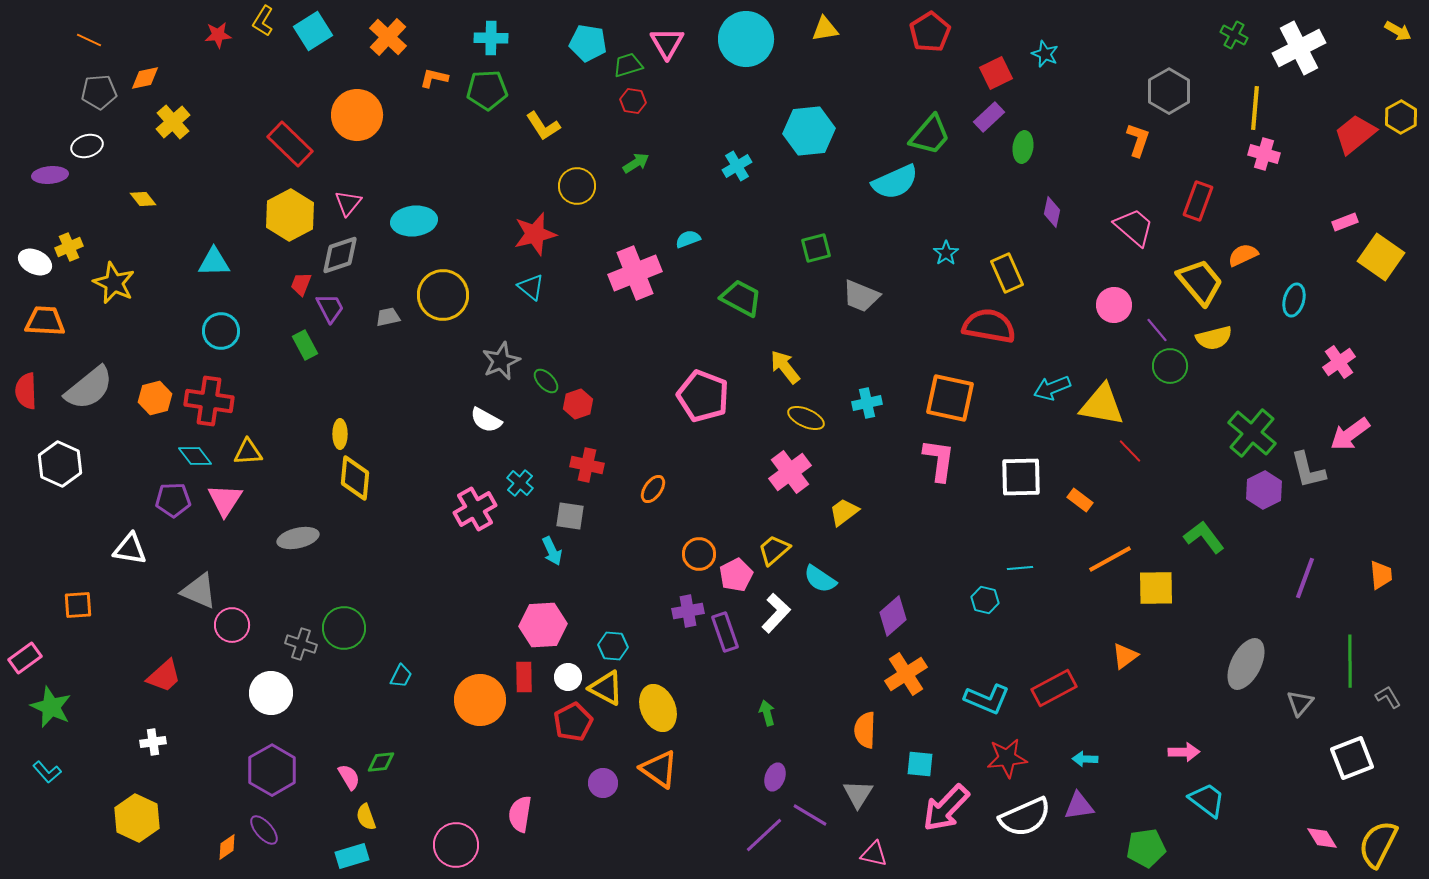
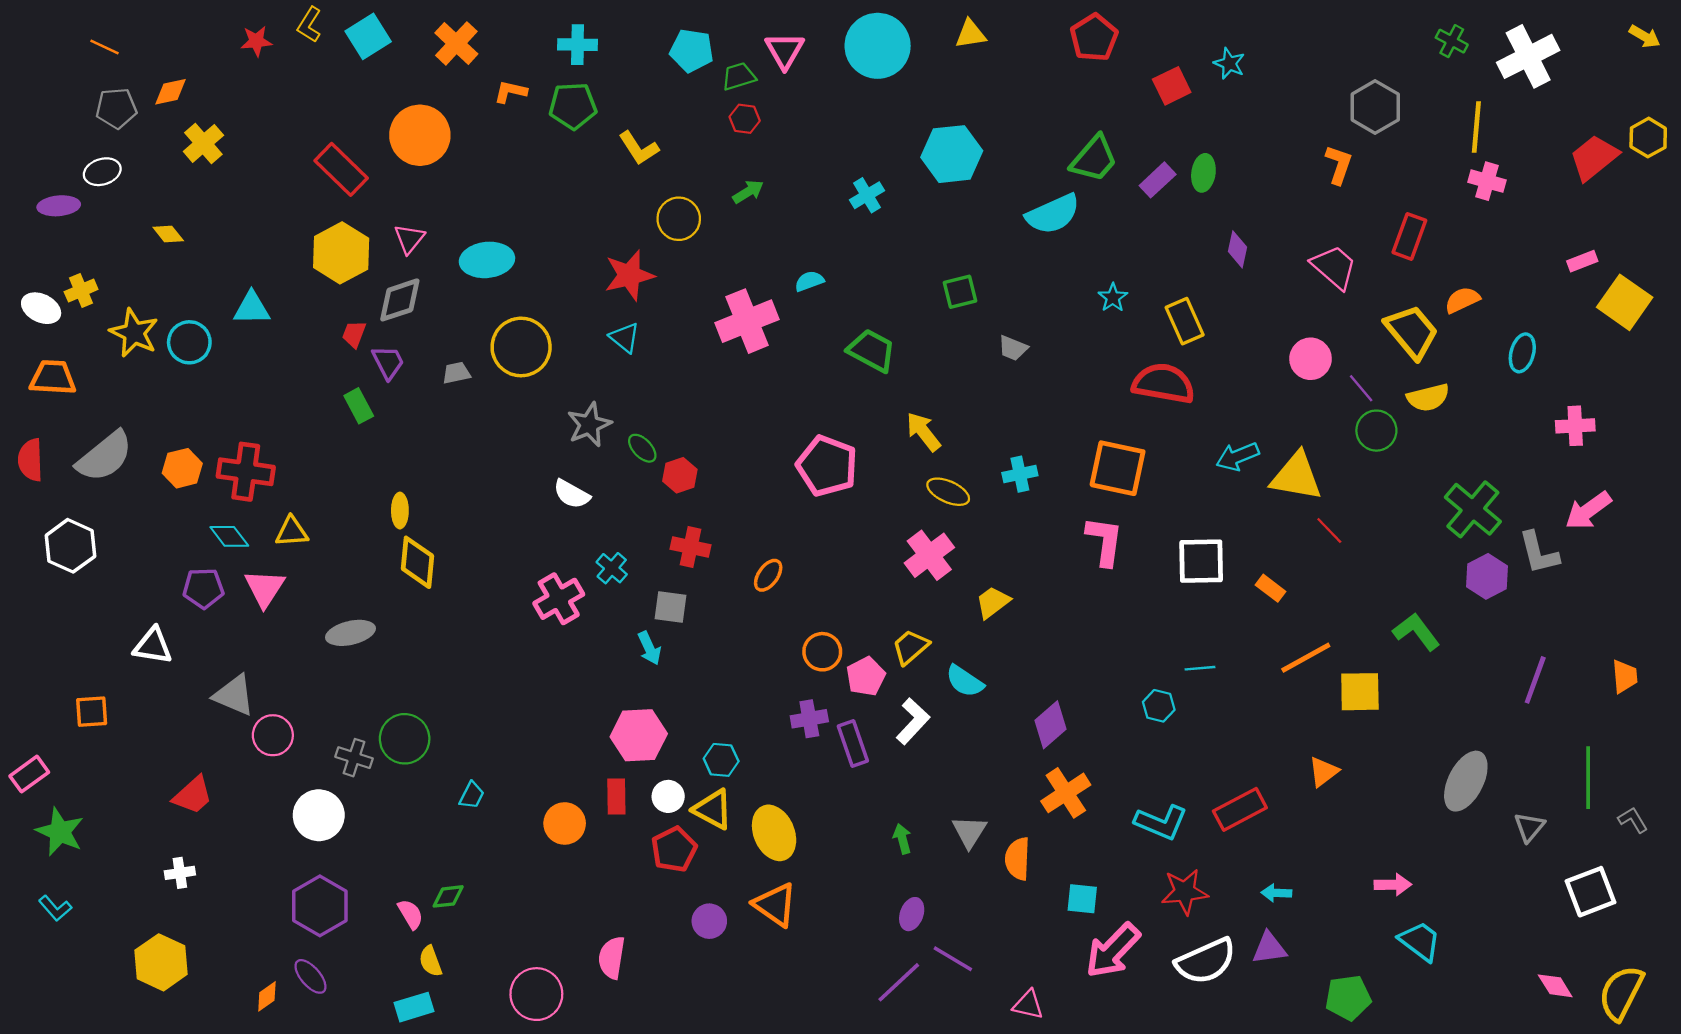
purple rectangle: (989, 117) -> (1158, 180), moved
gray trapezoid: (861, 296) -> (1013, 348), size x0.7
cyan circle: (221, 331) -> (189, 342), moved
pink cross: (1339, 362) -> (1575, 426), turned 32
orange circle: (480, 700) -> (565, 823), size x0.7
gray triangle: (858, 794) -> (969, 832), moved

